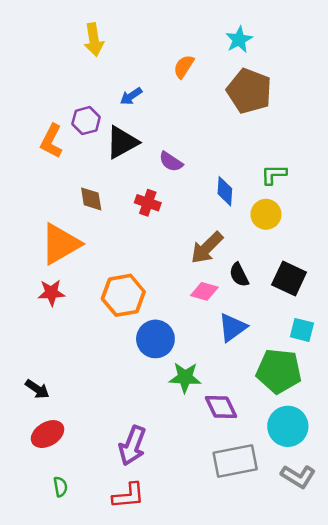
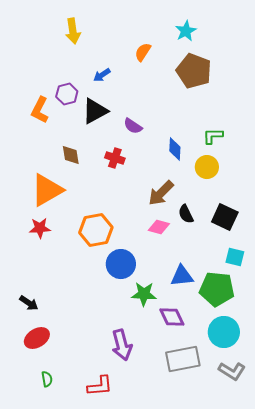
blue triangle: (233, 327) -> (182, 276), moved, turned 30
purple arrow: (132, 446) -> (122, 345), moved, turned -36

